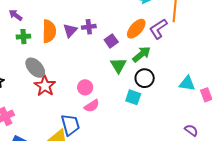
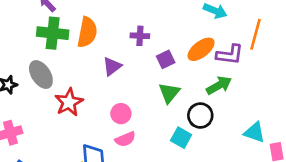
purple L-shape: (158, 29) -> (230, 55), turned -150
purple triangle: (70, 30) -> (112, 66), moved
green cross: (23, 37) -> (53, 33), size x1.6
green arrow: (141, 54) -> (219, 85), moved
gray ellipse: (35, 68) -> (41, 74), moved

